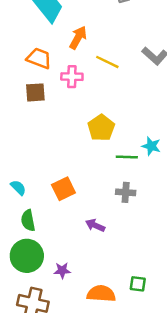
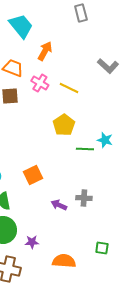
yellow line: (107, 62) -> (69, 88), moved
pink cross: (72, 77) -> (40, 83), turned 30
gray cross: (126, 192) -> (84, 198), moved
green square: (138, 284) -> (102, 248), moved

